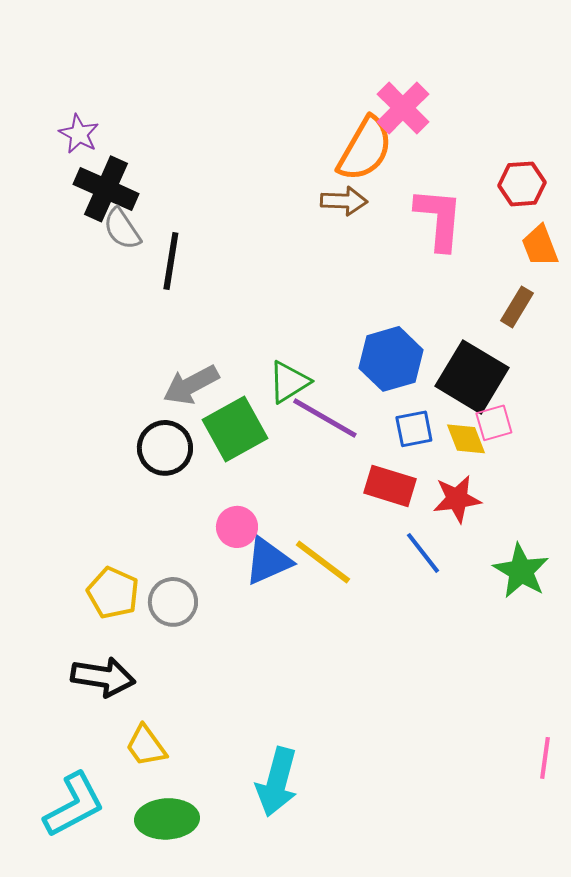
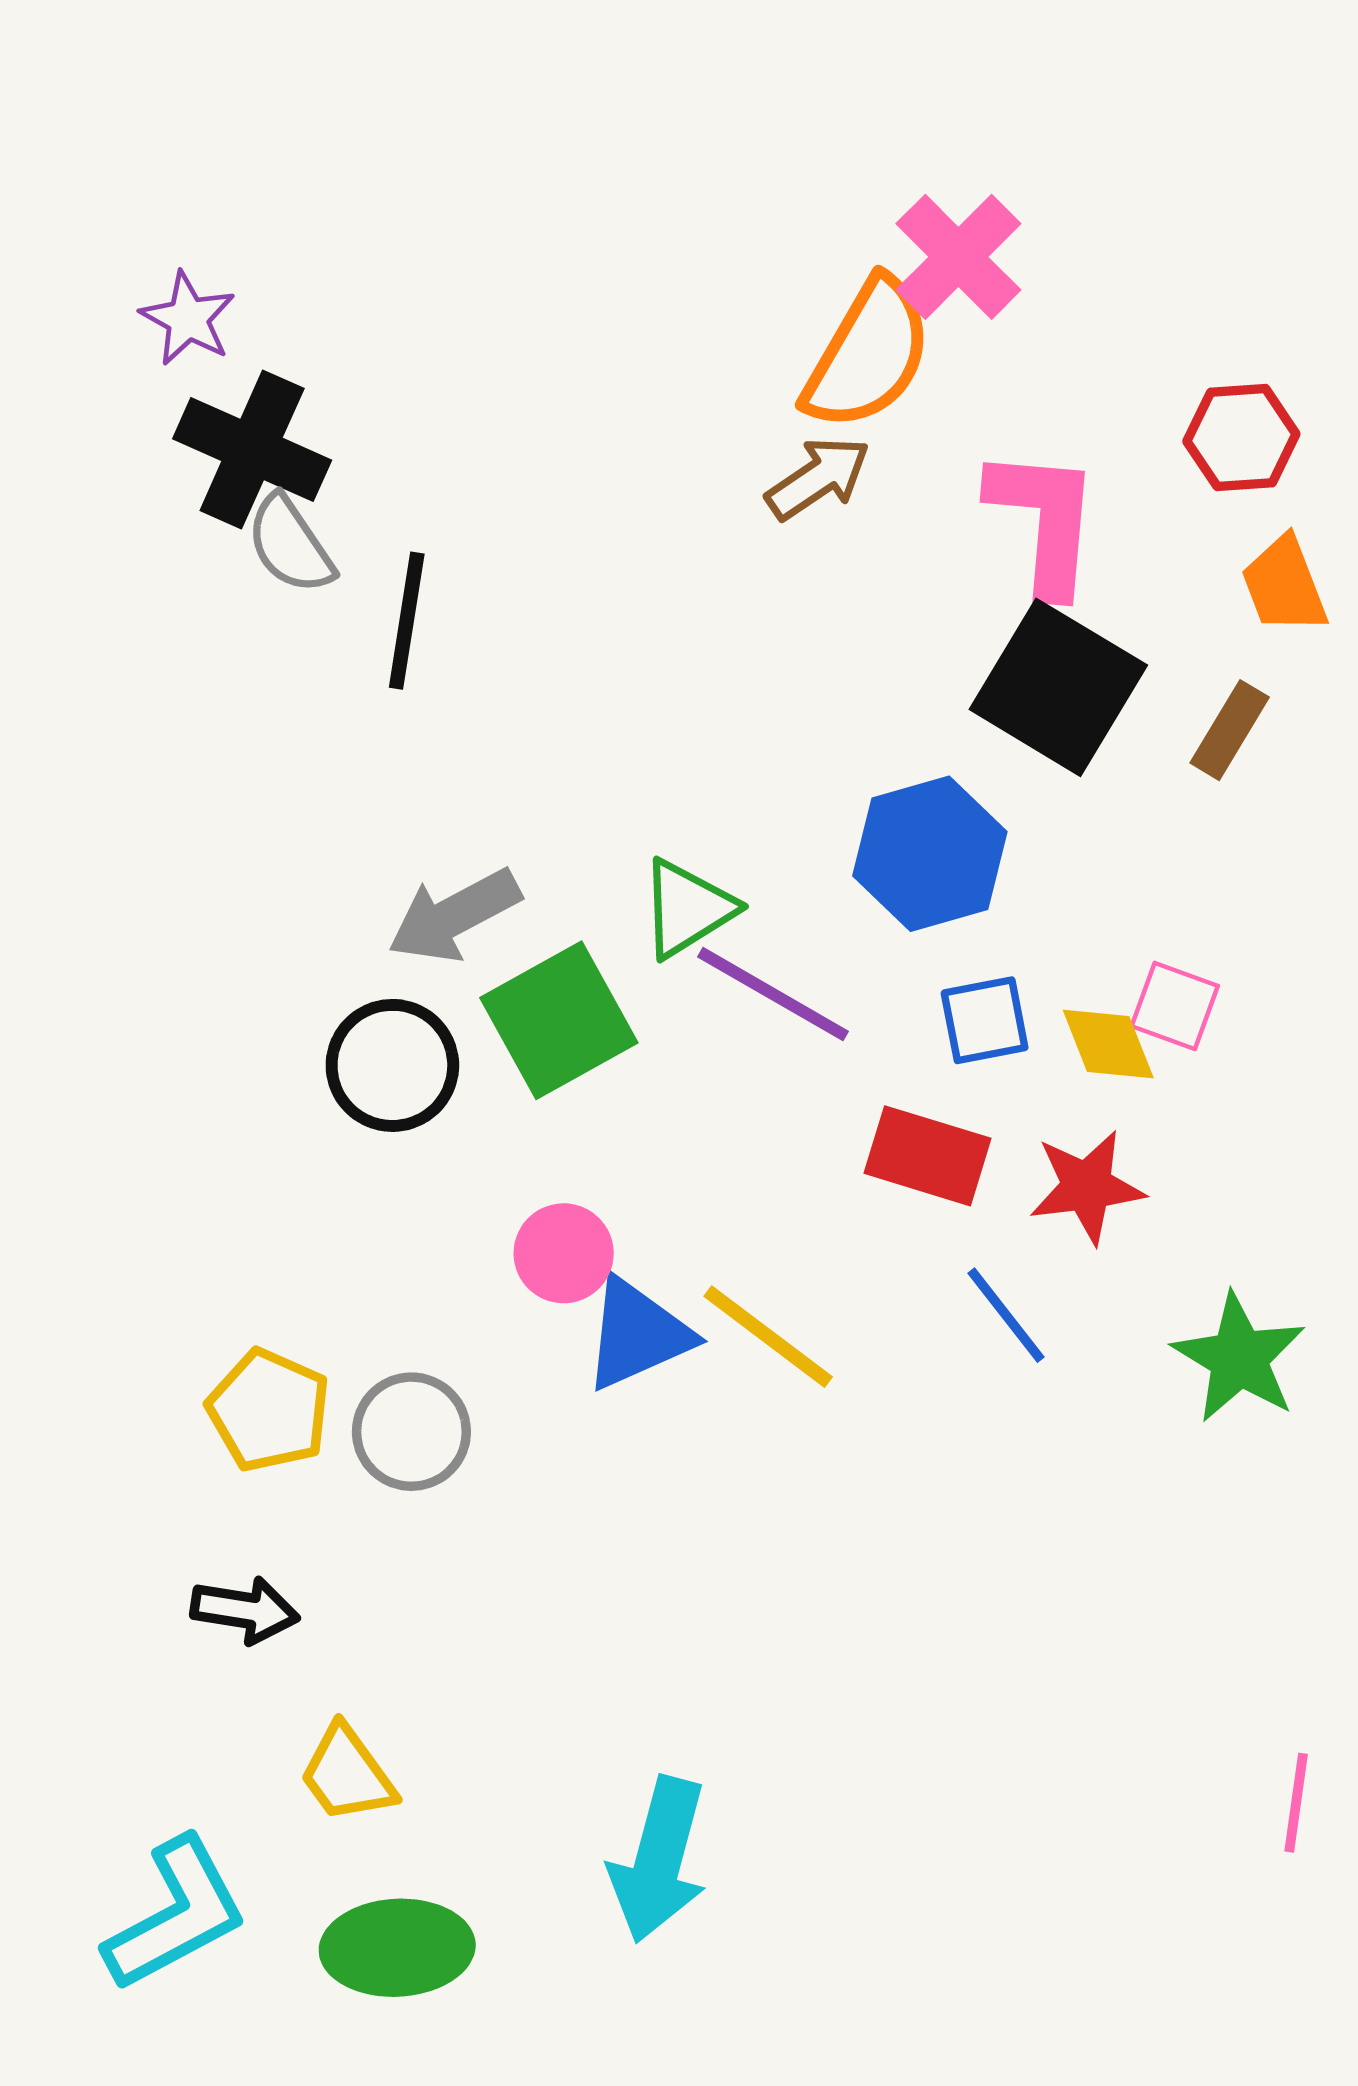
brown arrow: (344, 201) -> (818, 478), turned -36
black square: (472, 377) -> (1058, 687), moved
pink square: (494, 423) -> (1175, 1006), turned 36
black arrow: (103, 677) -> (245, 1610), size x0.7

